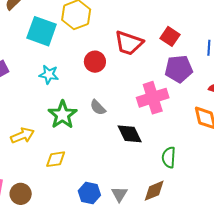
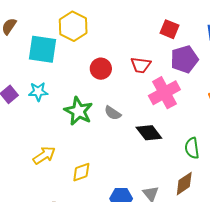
red trapezoid: (129, 43) -> (141, 65), moved, size x0.7
cyan star: (49, 75) -> (38, 92), moved
green star: (63, 115) -> (78, 111), moved

